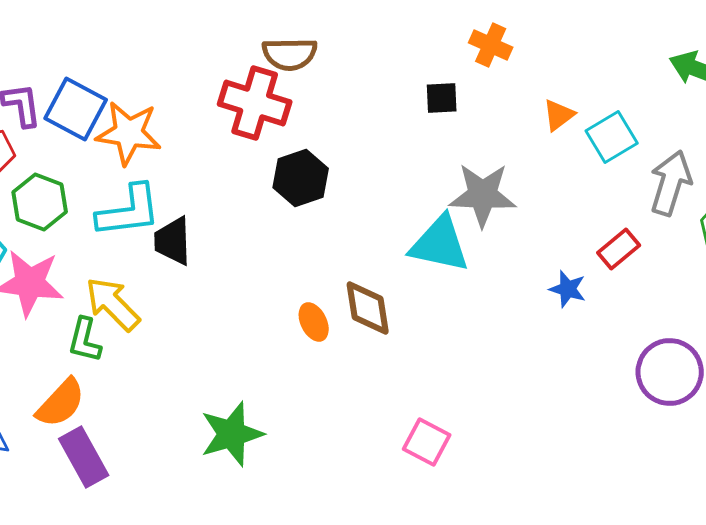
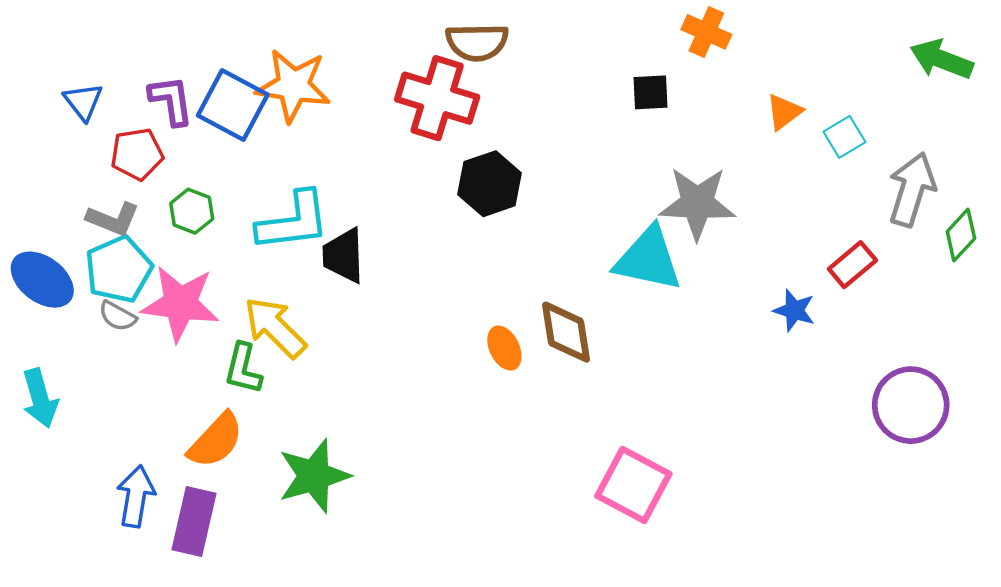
orange star: (129, 133) -> (293, 86), moved
cyan square: (612, 137) -> (844, 137), size x0.7
green hexagon: (40, 202) -> (192, 211), size x0.7
green star: (232, 434) -> (314, 476), moved
pink square: (427, 442) -> (633, 485), size x1.4
purple rectangle: (84, 457) -> (194, 521), moved, turned 42

